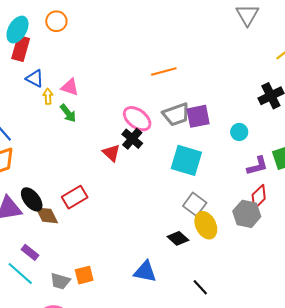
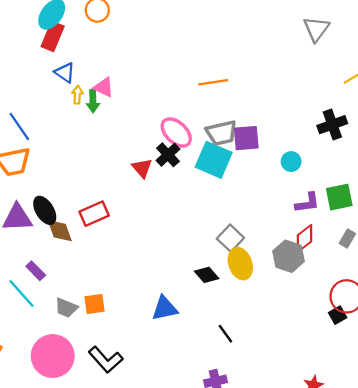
green arrow: (68, 113) -> (93, 101), moved, turned 30
cyan square: (186, 160) -> (214, 160), moved
blue triangle: (145, 272) -> (165, 308), turned -30

